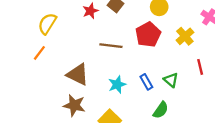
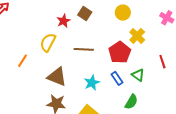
yellow semicircle: (47, 24) -> (48, 42), moved
red pentagon: (148, 35) -> (120, 52), moved
yellow cross: (185, 36) -> (137, 36), moved

